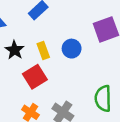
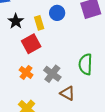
blue circle: (72, 49) -> (57, 13), moved

